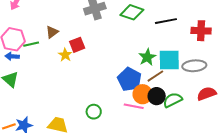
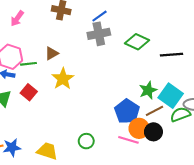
red square: (77, 45) -> (29, 92), moved, turned -35
yellow star: (65, 55) -> (63, 79), size x1.5
cyan square: (169, 60) -> (171, 96), turned 30
green semicircle: (173, 100) -> (180, 114), moved

